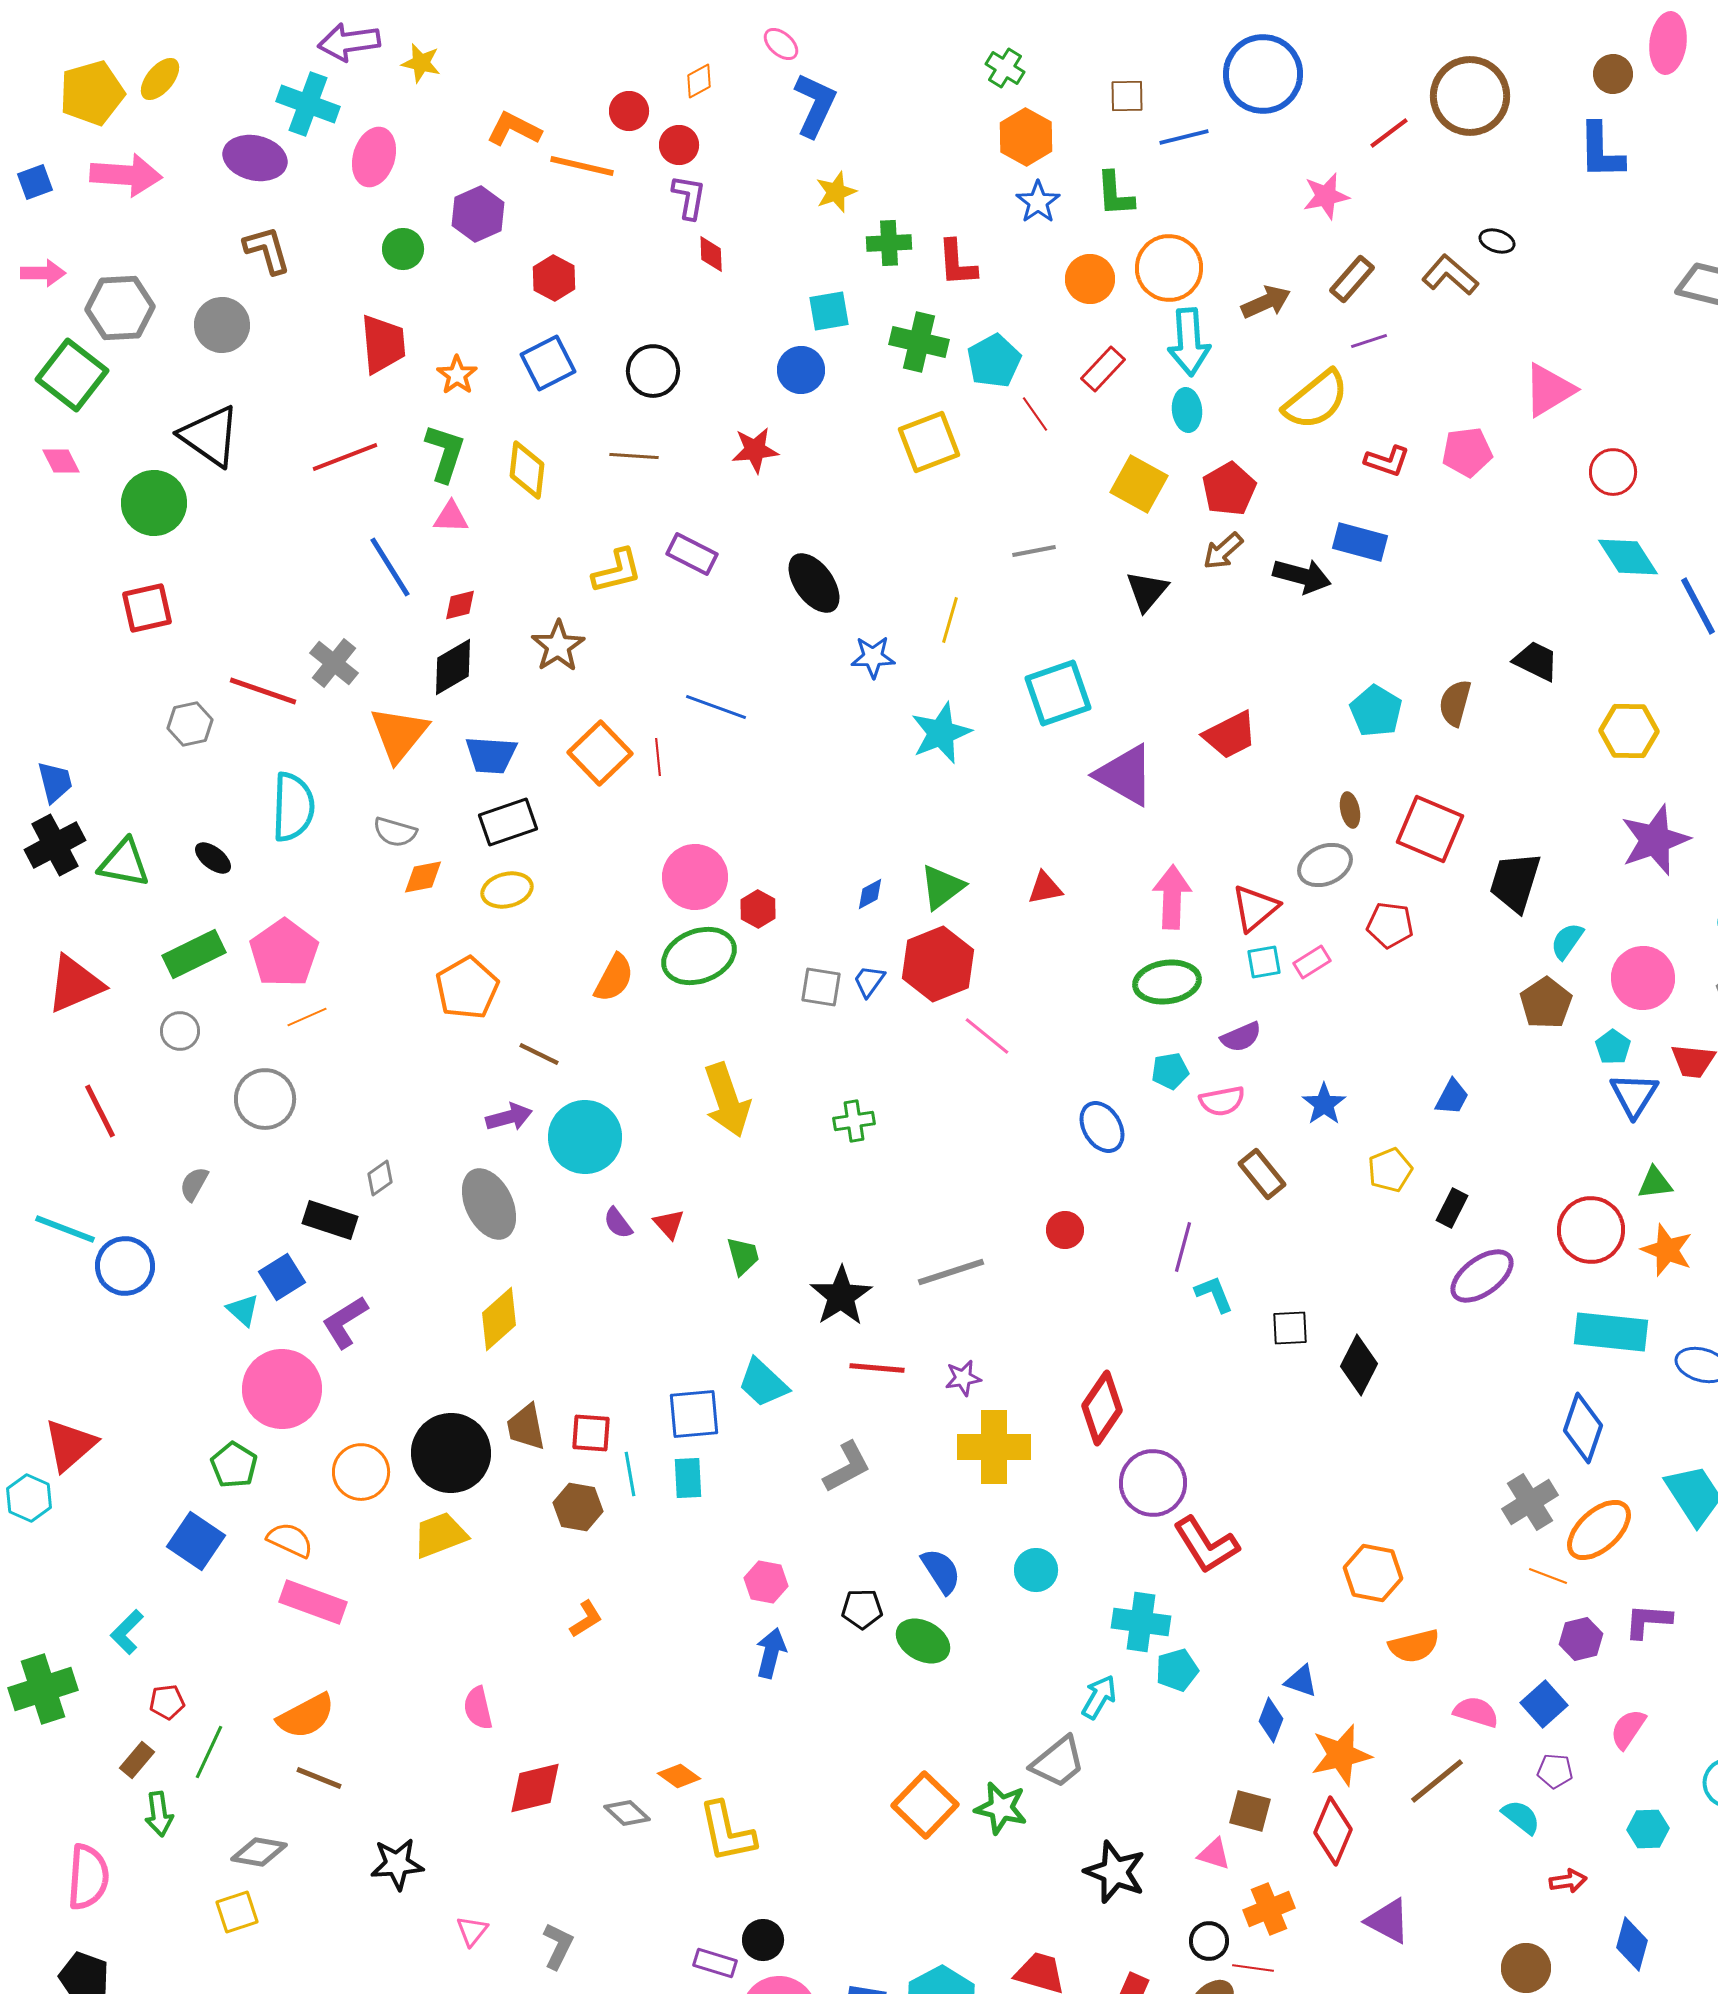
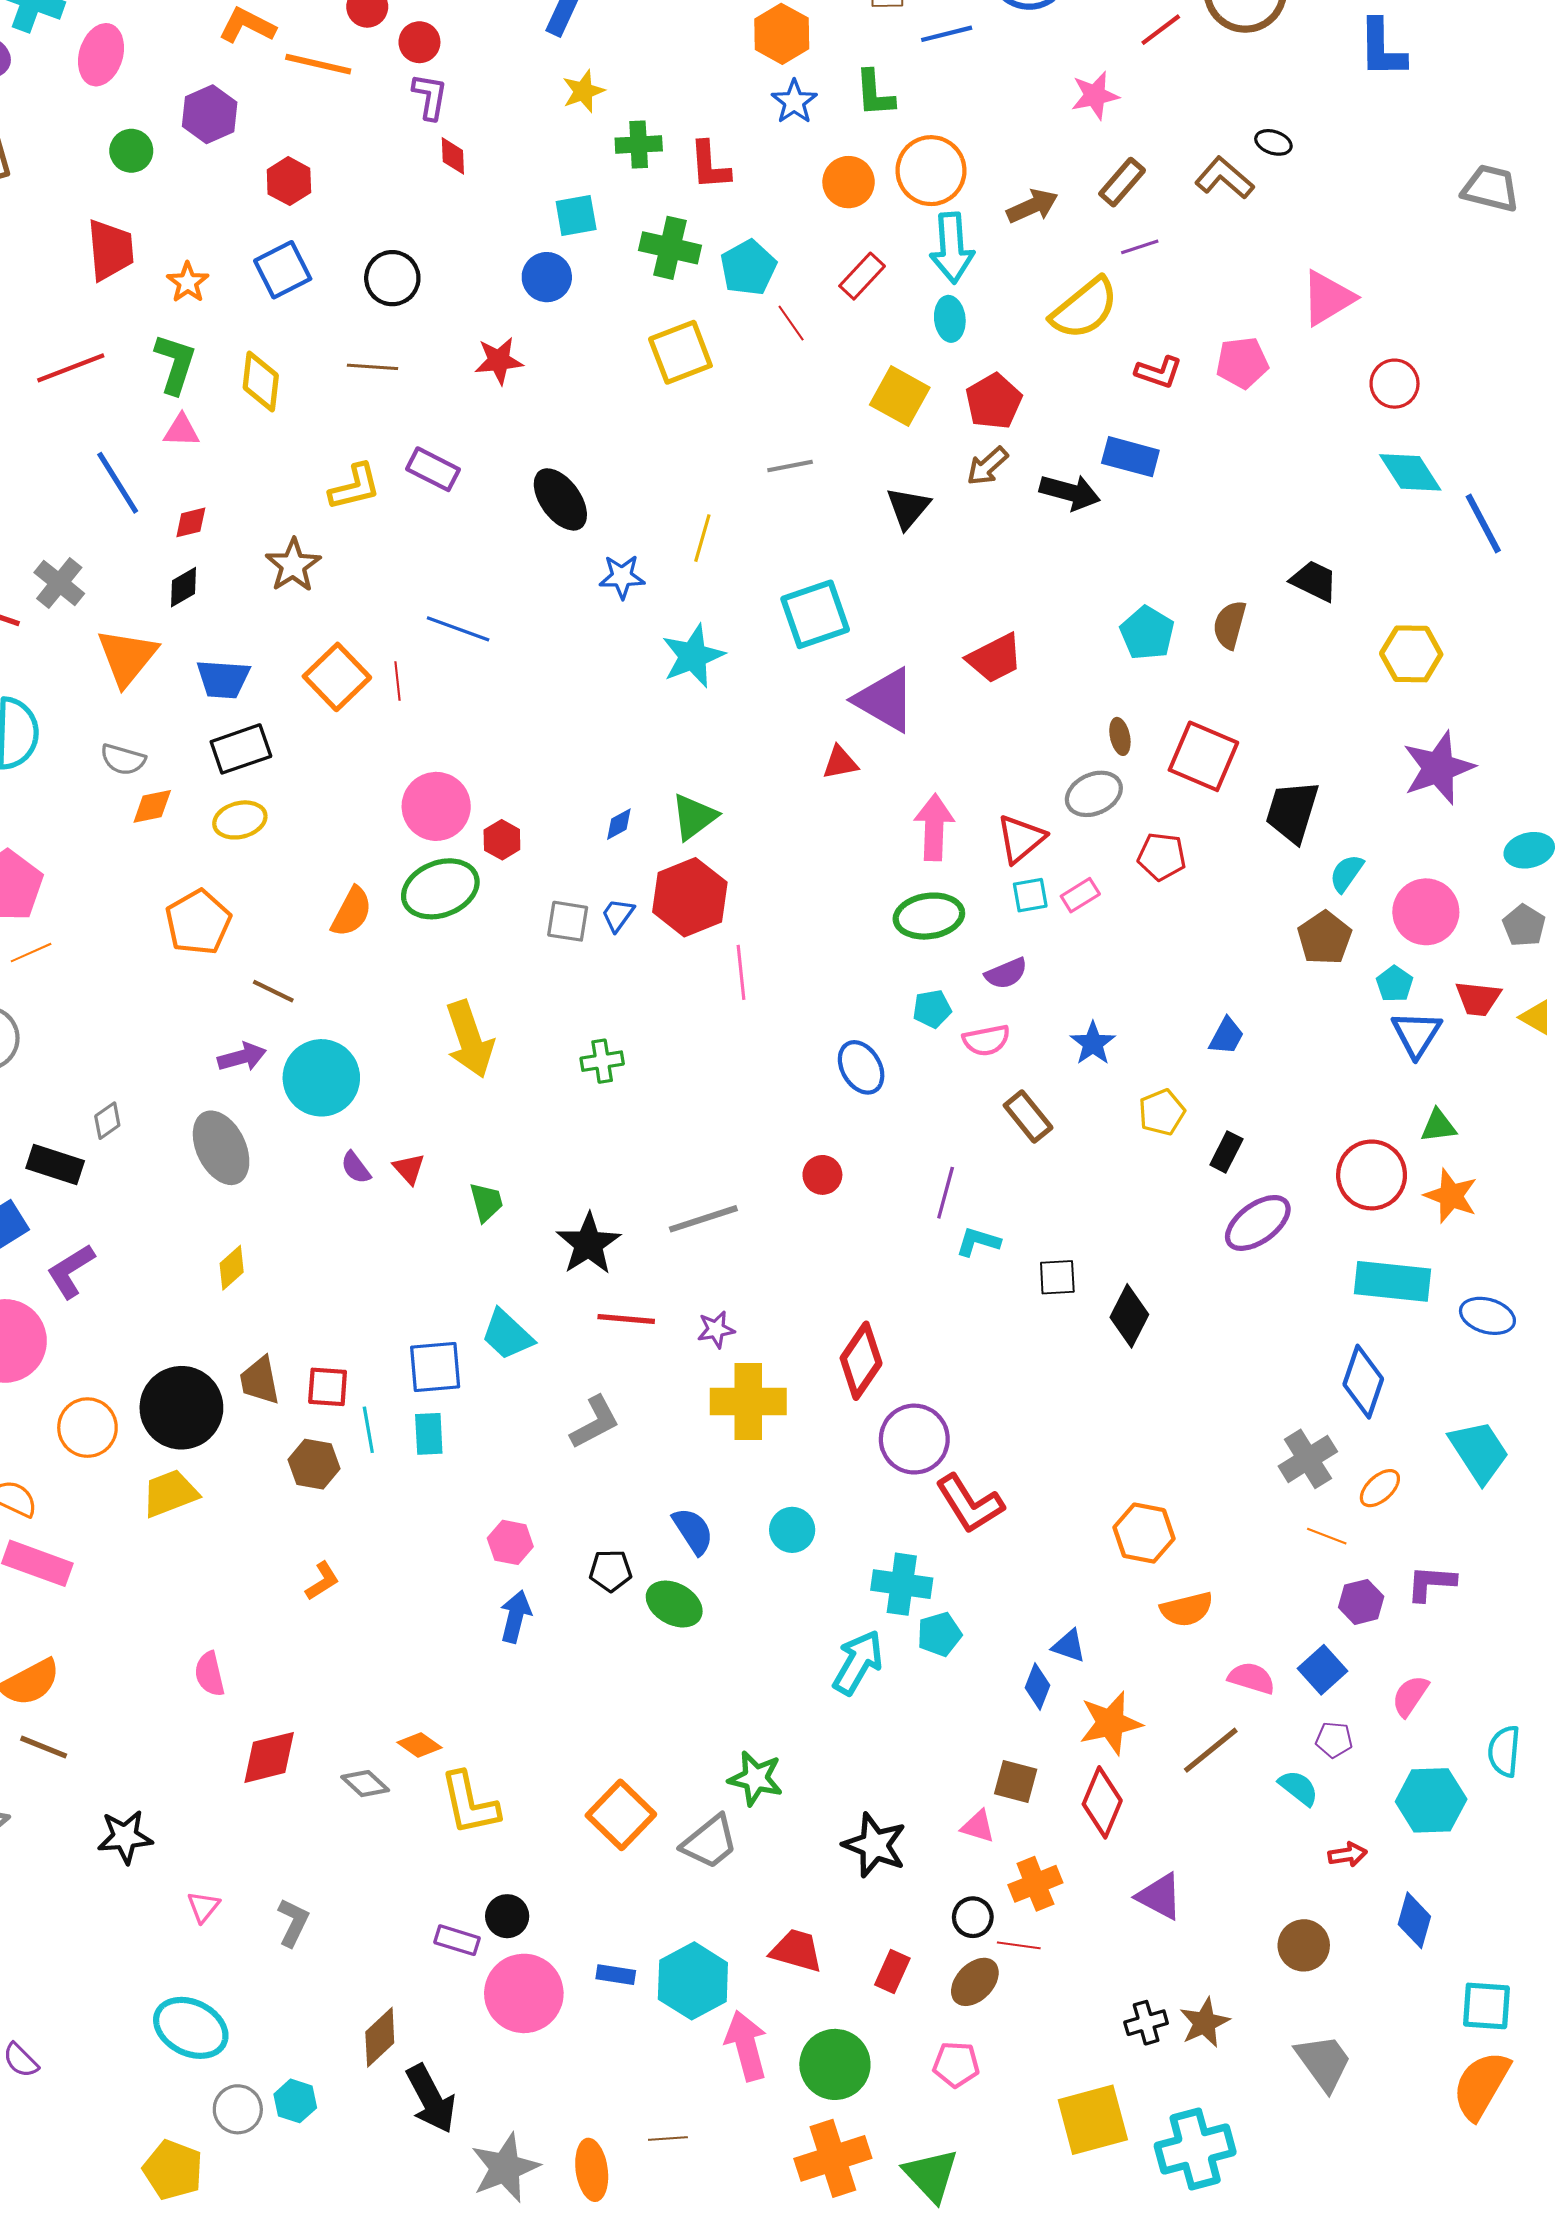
black diamond: (453, 667) -> (183, 587), size x0.7
red triangle: (1045, 888) -> (840, 763), moved
pink line: (987, 1036) -> (741, 972), turned 45
cyan L-shape: (1214, 1294) -> (978, 1242), turned -51
yellow diamond: (499, 1319) -> (232, 1268), size x0.7
orange ellipse: (1599, 1530) -> (1380, 1488), size x0.6
cyan arrow: (1099, 1697) -> (858, 1662), size x1.4
gray trapezoid: (1058, 1762) -> (710, 1842), moved
orange square: (925, 1805) -> (621, 1815), moved
cyan hexagon: (1648, 1829) -> (1431, 1800), size x1.6

